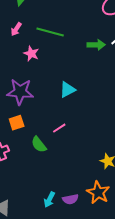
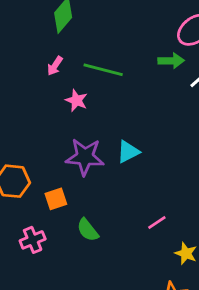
green arrow: (96, 45) -> (171, 61), moved
purple star: (20, 92) -> (85, 157), moved
pink line: (59, 128) -> (157, 223), moved

